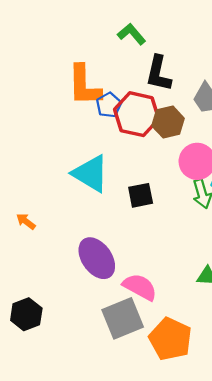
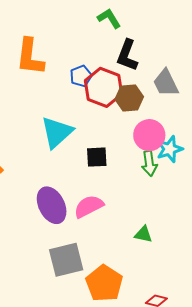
orange L-shape: (84, 85) -> (30, 57), moved
cyan triangle: (91, 174) -> (57, 132), turned 39
pink semicircle: (140, 287) -> (89, 206), moved, turned -64

